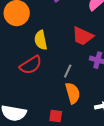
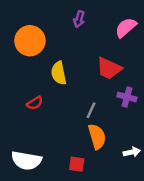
red semicircle: (31, 65) -> (35, 103), moved, size x0.6

